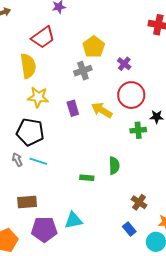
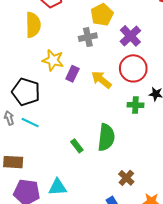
purple cross: (124, 64) -> (130, 36), size x1.5
yellow star: (38, 97) -> (53, 60), moved
purple rectangle: (73, 108) -> (72, 74), turned 35
green semicircle: (114, 166) -> (106, 137), size x1.5
green rectangle: (87, 178) -> (77, 146), turned 40

